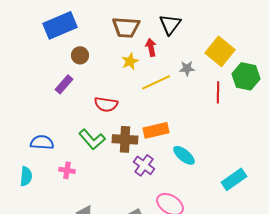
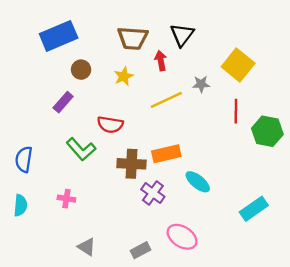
yellow star: (130, 61) -> (124, 76), moved
green hexagon: (246, 76) -> (267, 131), moved
green L-shape: (92, 139) -> (81, 149), moved
blue semicircle: (42, 142) -> (24, 159), moved, turned -85

